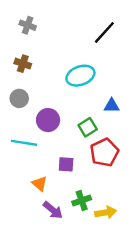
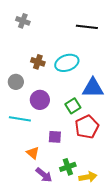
black line: (104, 32) -> (87, 27), turned 55
brown cross: (23, 64) -> (38, 62), moved
blue triangle: (112, 106) -> (93, 88), size x1.6

